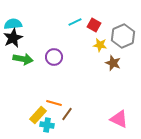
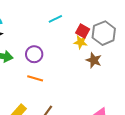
red square: (94, 25) -> (83, 31), moved
orange line: (54, 103) -> (35, 78), moved

